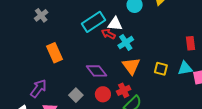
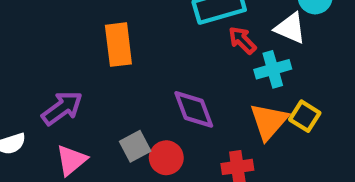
white triangle: (115, 24) -> (290, 28), moved
yellow square: (161, 69) -> (305, 116), moved
red circle: (103, 94) -> (166, 158), moved

